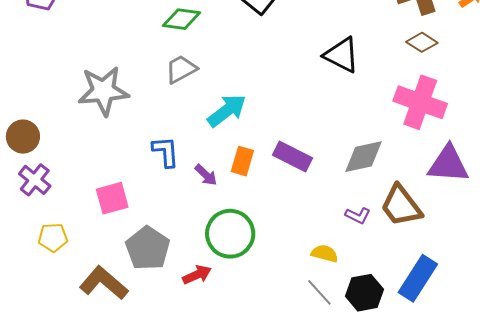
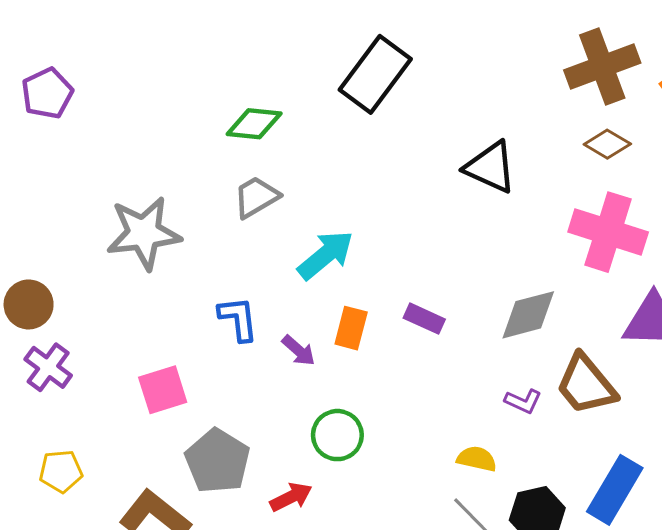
purple rectangle: (292, 157) -> (424, 319), size x0.7
green circle: (230, 234) -> (337, 435), size x0.7
yellow pentagon: (53, 237) -> (61, 471), moved

